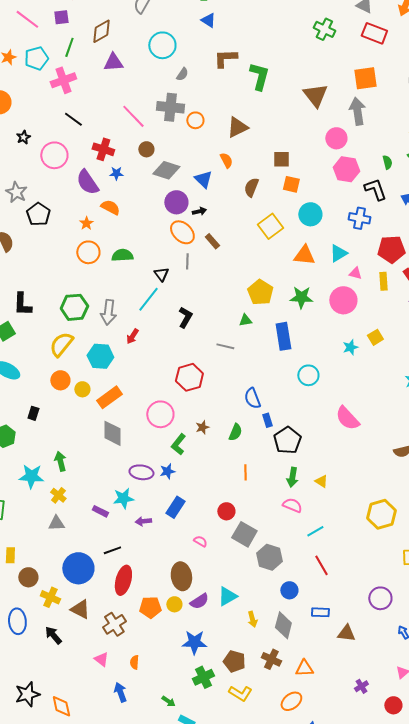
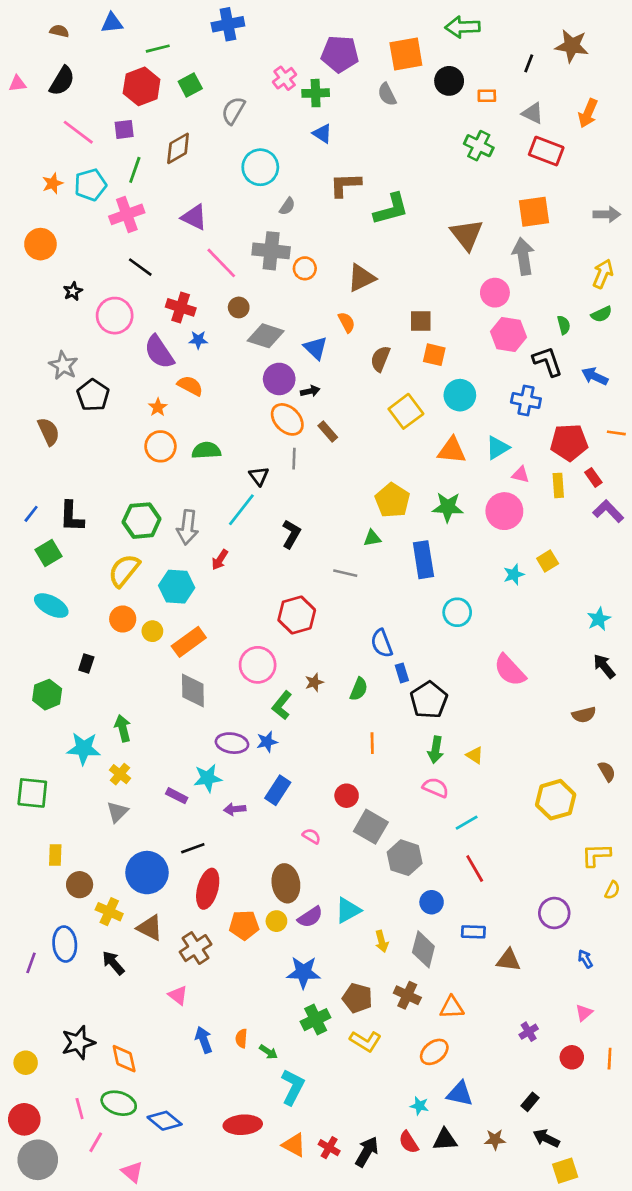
purple triangle: (113, 62) -> (194, 217), moved, turned 30
green L-shape: (259, 76) -> (391, 209), turned 60
gray triangle: (56, 523) -> (117, 812), turned -42
orange semicircle: (134, 662) -> (241, 1038), moved

